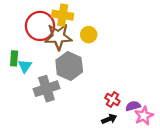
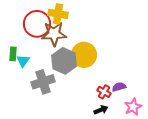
yellow circle: (89, 35) -> (84, 55), moved, size x1.6
purple semicircle: (133, 106) -> (119, 87), moved

